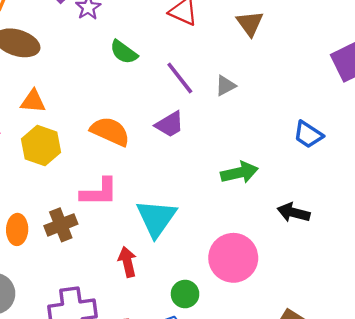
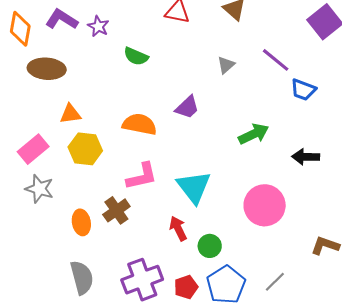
purple line: (180, 78) -> (276, 60), moved
green circle: (185, 294) -> (210, 246), moved

